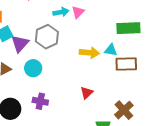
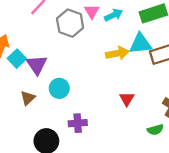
cyan arrow: (61, 12) -> (114, 15), moved
gray hexagon: (47, 37) -> (70, 23), moved
cyan triangle: (111, 50) -> (140, 44), size x1.5

